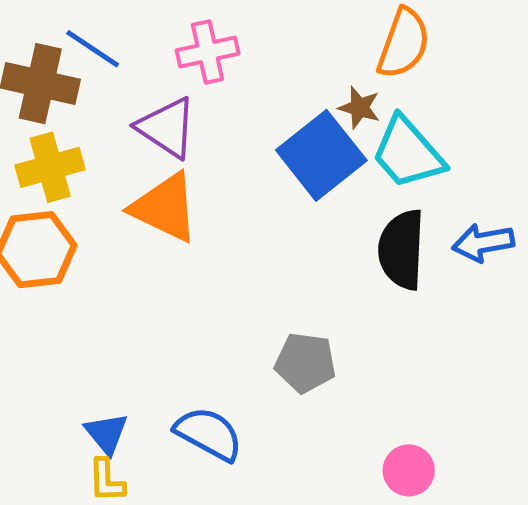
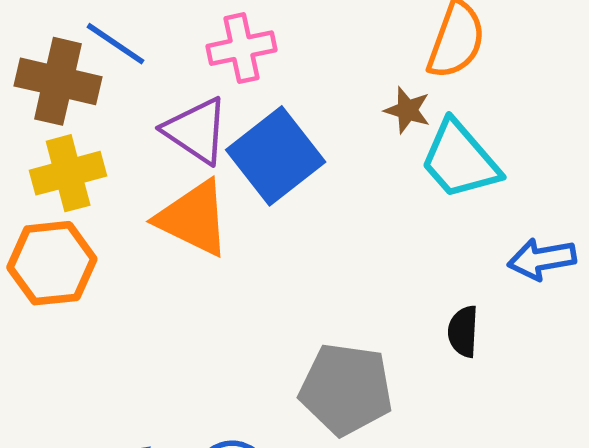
blue square: (321, 155) -> (276, 156), moved
black semicircle: (402, 250) -> (463, 331), moved, size x0.6
gray pentagon: (305, 363) -> (346, 389), size x1.4

